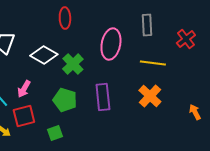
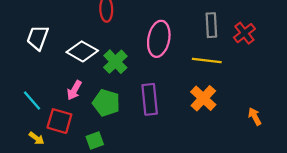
gray rectangle: (147, 25) -> (211, 25), moved
pink arrow: (24, 89) -> (74, 90), moved
red square: (24, 116) -> (59, 121), turned 30

